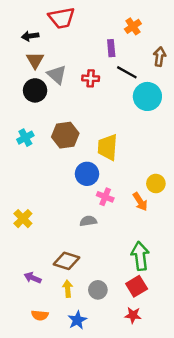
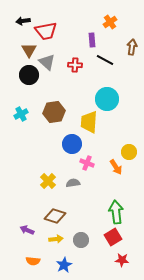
red trapezoid: (62, 18) -> (46, 31), moved
black arrow: (30, 36) -> (23, 21), moved
cyan circle: (147, 96) -> (107, 99), moved
yellow cross: (23, 219) -> (48, 181), moved
yellow arrow: (68, 289) -> (56, 239), turned 88
red star: (133, 315) -> (122, 260), moved

